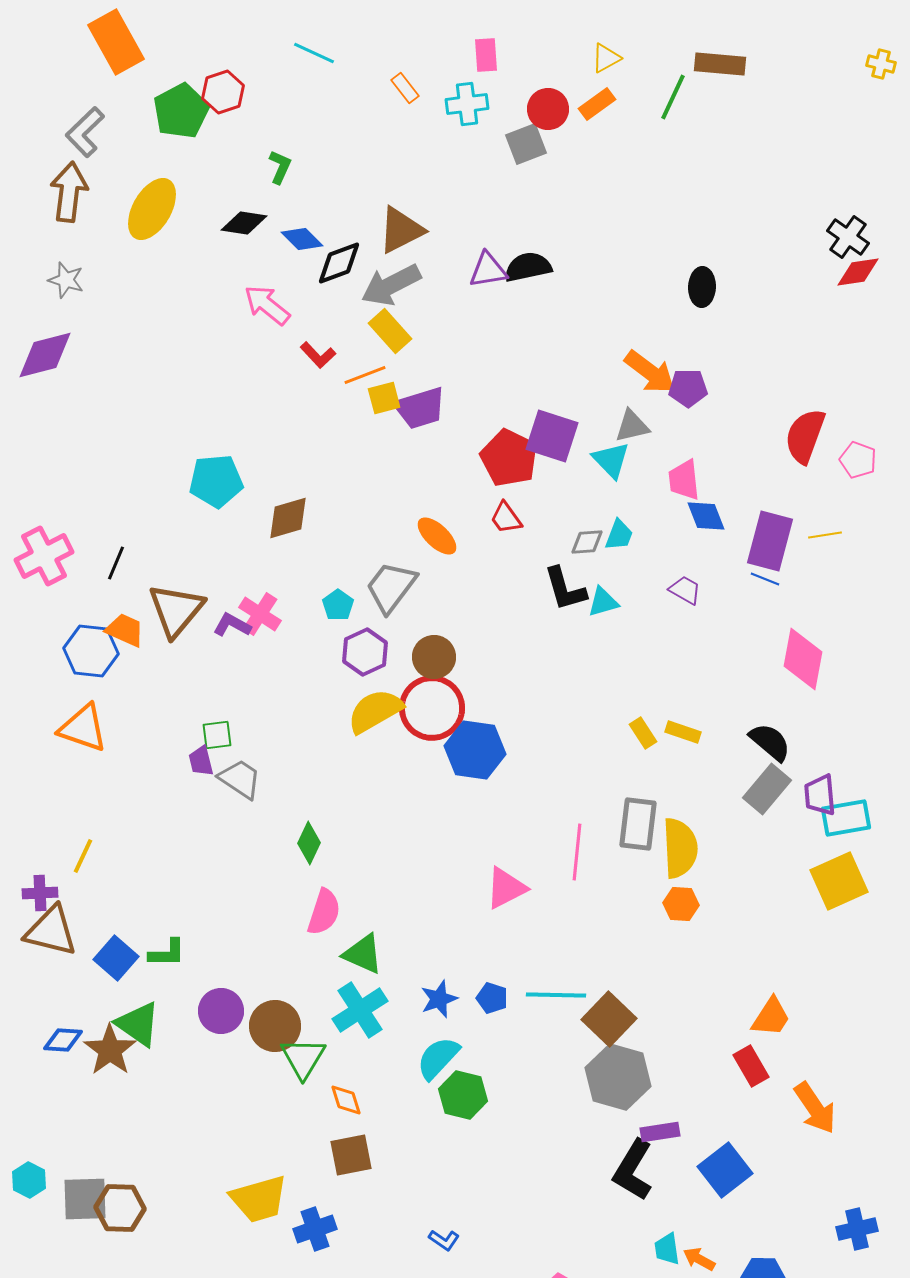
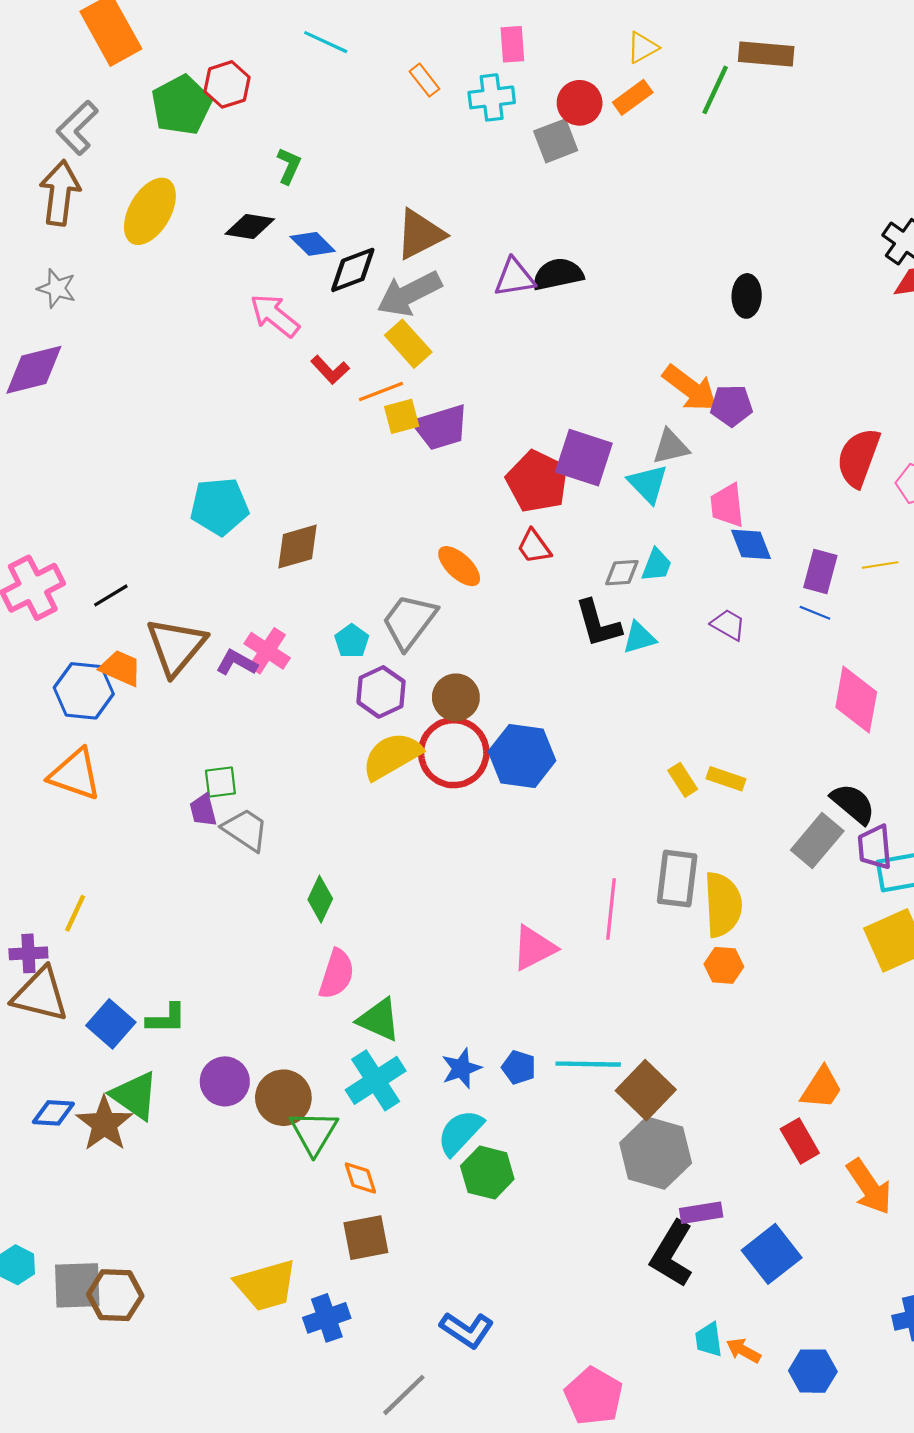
purple rectangle: (770, 541) -> (820, 572), size x0.7
black line: (116, 563) -> (111, 595), turned 36
black semicircle: (770, 742) -> (853, 804), moved
blue hexagon: (475, 750) -> (522, 756), moved
blue L-shape: (444, 1240) -> (467, 1330), size x1.6

